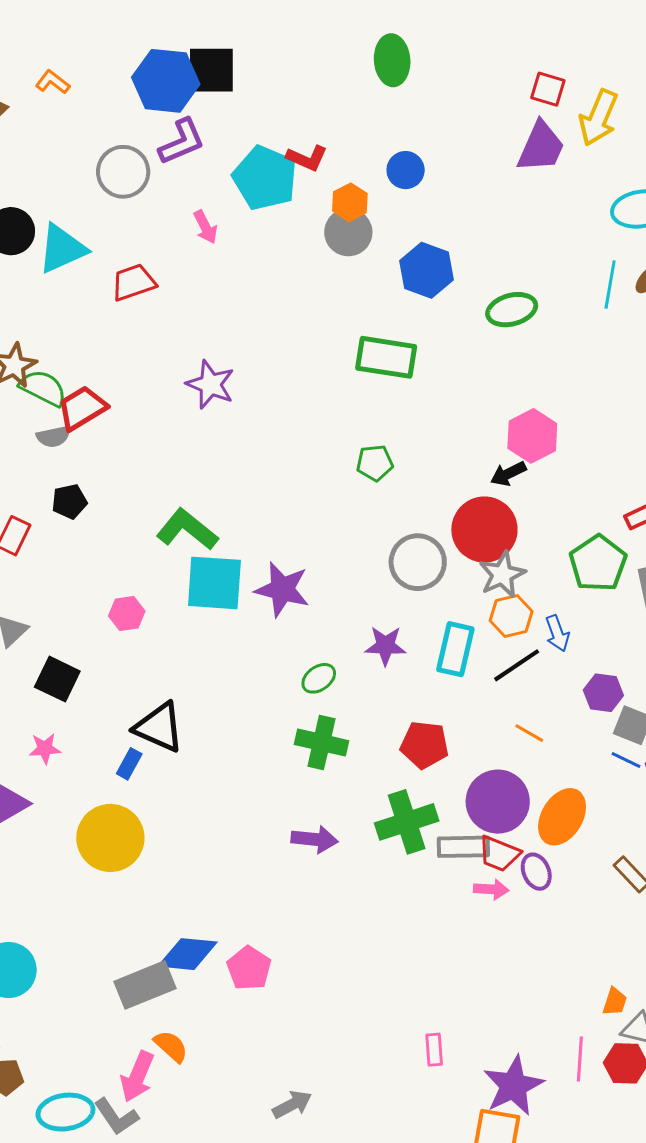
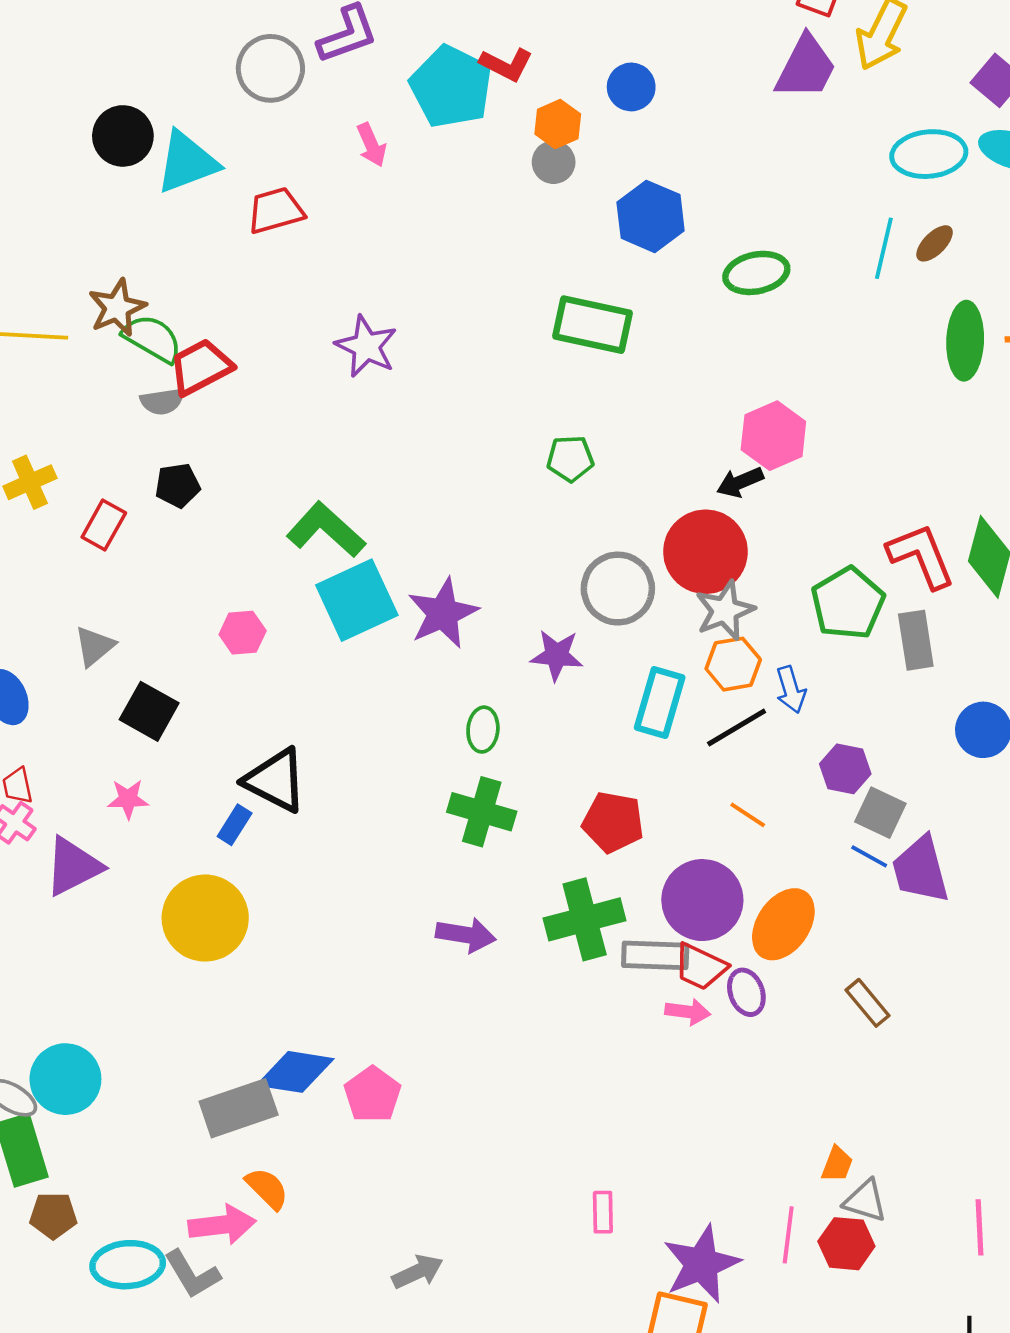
gray circle: (348, 232) -> (554, 162), size x0.7
cyan square: (214, 583) -> (357, 600), turned -32
purple star: (282, 589) -> (443, 613), turned 30
purple star: (385, 646) -> (557, 655), moved
green ellipse: (319, 678) -> (483, 730), turned -52
pink arrow: (137, 1077) -> (222, 1225), turned -123

